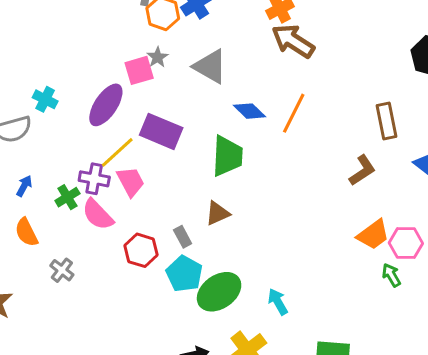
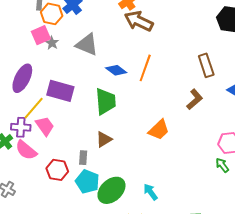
pink square: (139, 70) -> (41, 35), moved
orange trapezoid: (373, 235) -> (159, 130), moved
gray rectangle: (183, 237) -> (83, 158), turned 40

